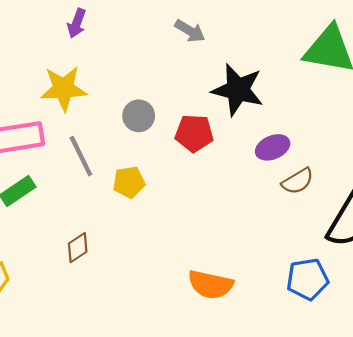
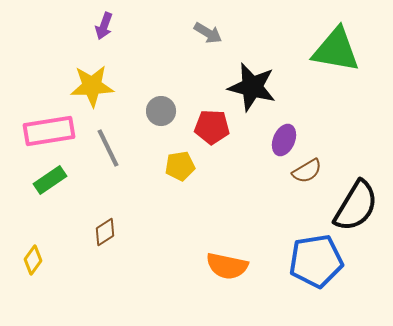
purple ellipse: (273, 147) -> (284, 140), turned -44
yellow pentagon: (129, 182) -> (180, 166), moved
blue pentagon: (307, 279) -> (316, 261), size x1.4

